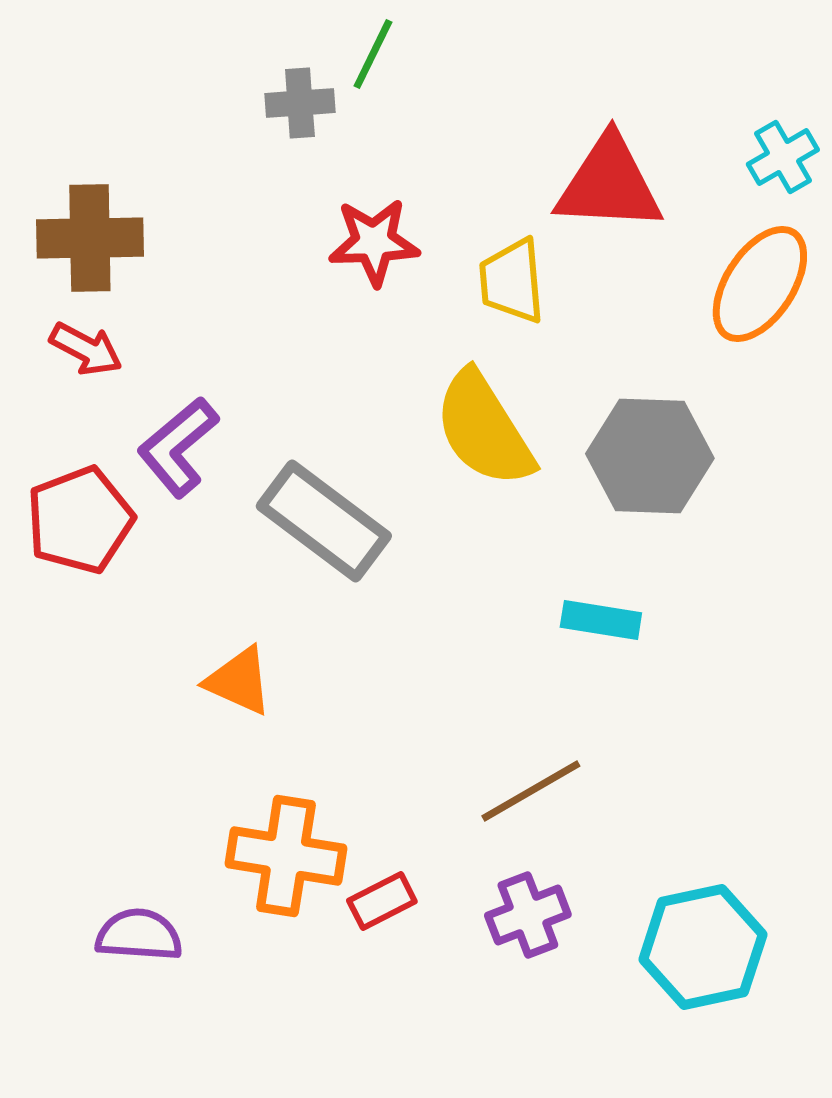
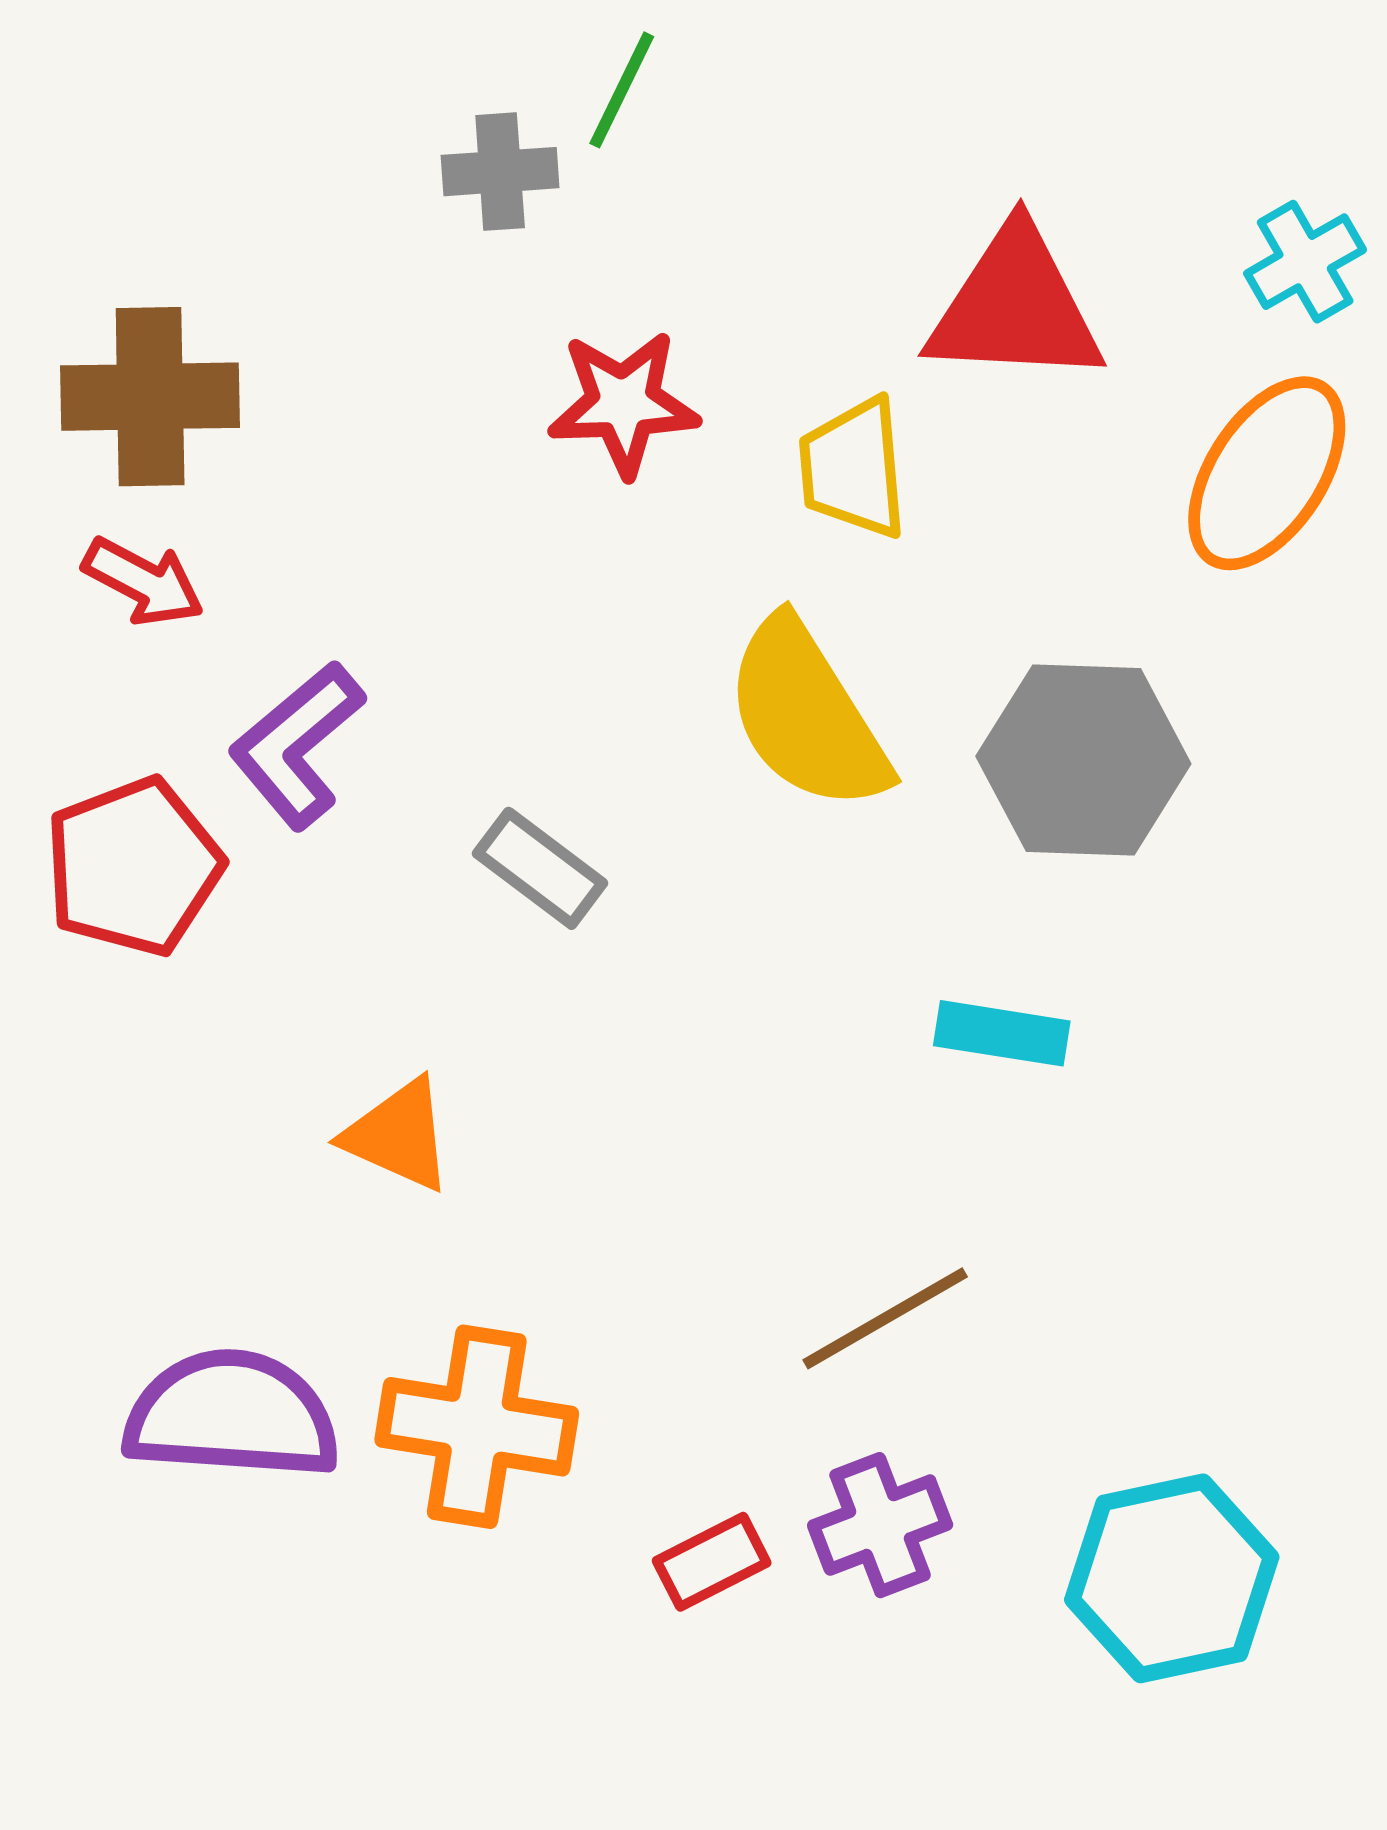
gray rectangle: (324, 521) -> (540, 868), size x0.6
red rectangle: (382, 901) -> (712, 1562), moved
purple semicircle: (139, 935) -> (232, 1415), moved, size x1.5

